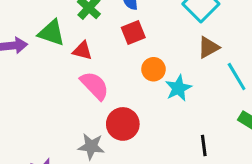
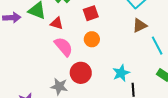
orange circle: (153, 69) -> (92, 39), moved
cyan star: (178, 88) -> (121, 73), moved

